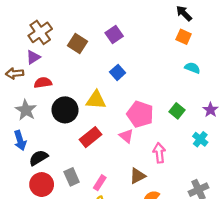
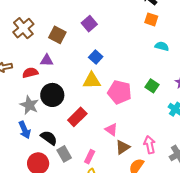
purple triangle: (33, 57) -> (47, 60), moved, turned 40
yellow triangle: (96, 100) -> (92, 81), moved
gray star: (26, 110) -> (29, 105), moved
pink triangle: (126, 136) -> (111, 130), moved
blue arrow: (20, 140) -> (25, 130), moved
pink arrow: (159, 153) -> (150, 145), moved
black semicircle: (39, 158) -> (49, 138), moved, turned 72

